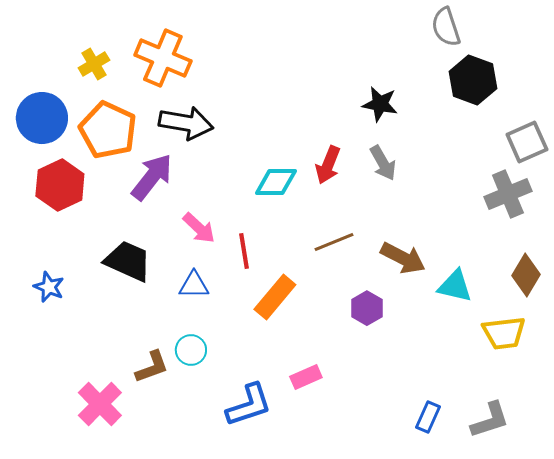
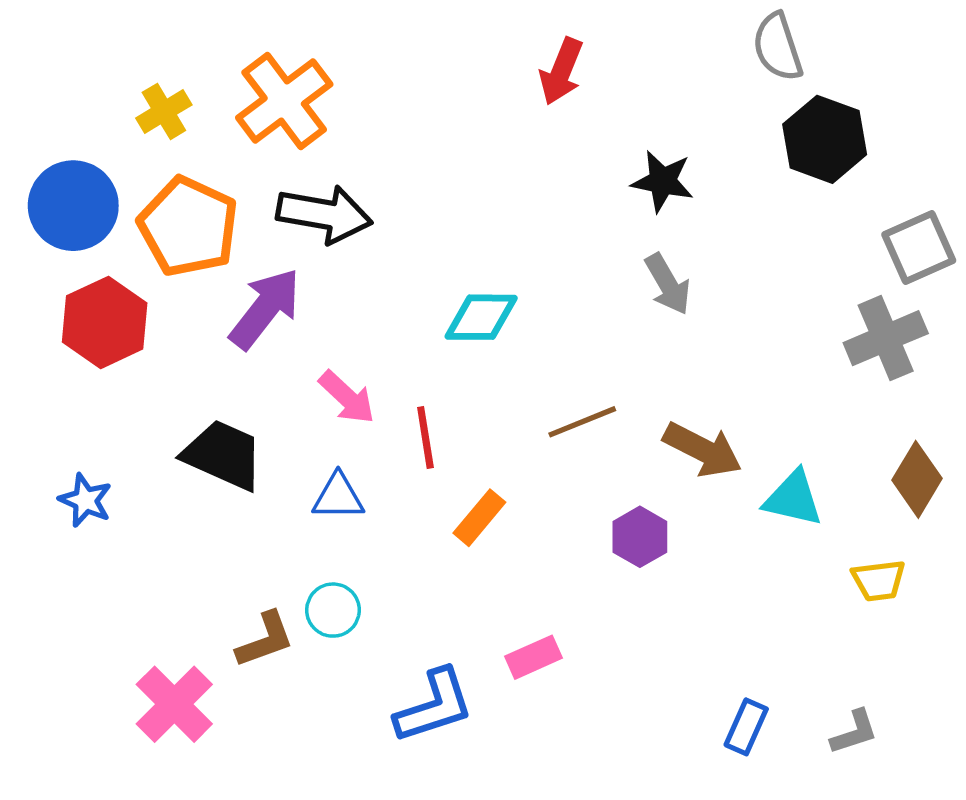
orange cross: (163, 58) -> (284, 101), turned 30
red arrow: (328, 165) -> (561, 71), moved
orange rectangle: (275, 297) -> (479, 518), size x0.7
yellow trapezoid: (504, 333) -> (879, 580), size x0.7
gray L-shape: (490, 420) -> (854, 732), size x0.7

